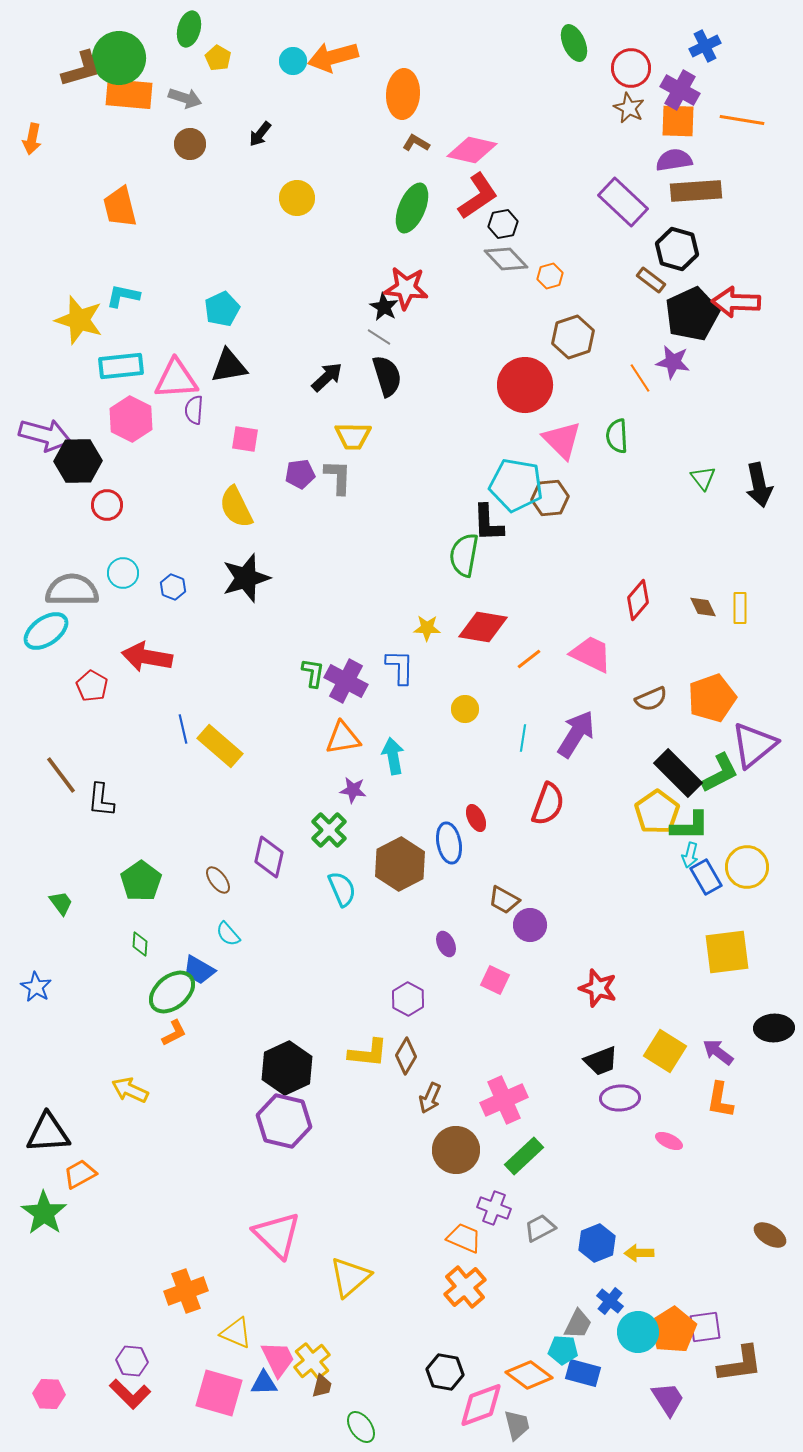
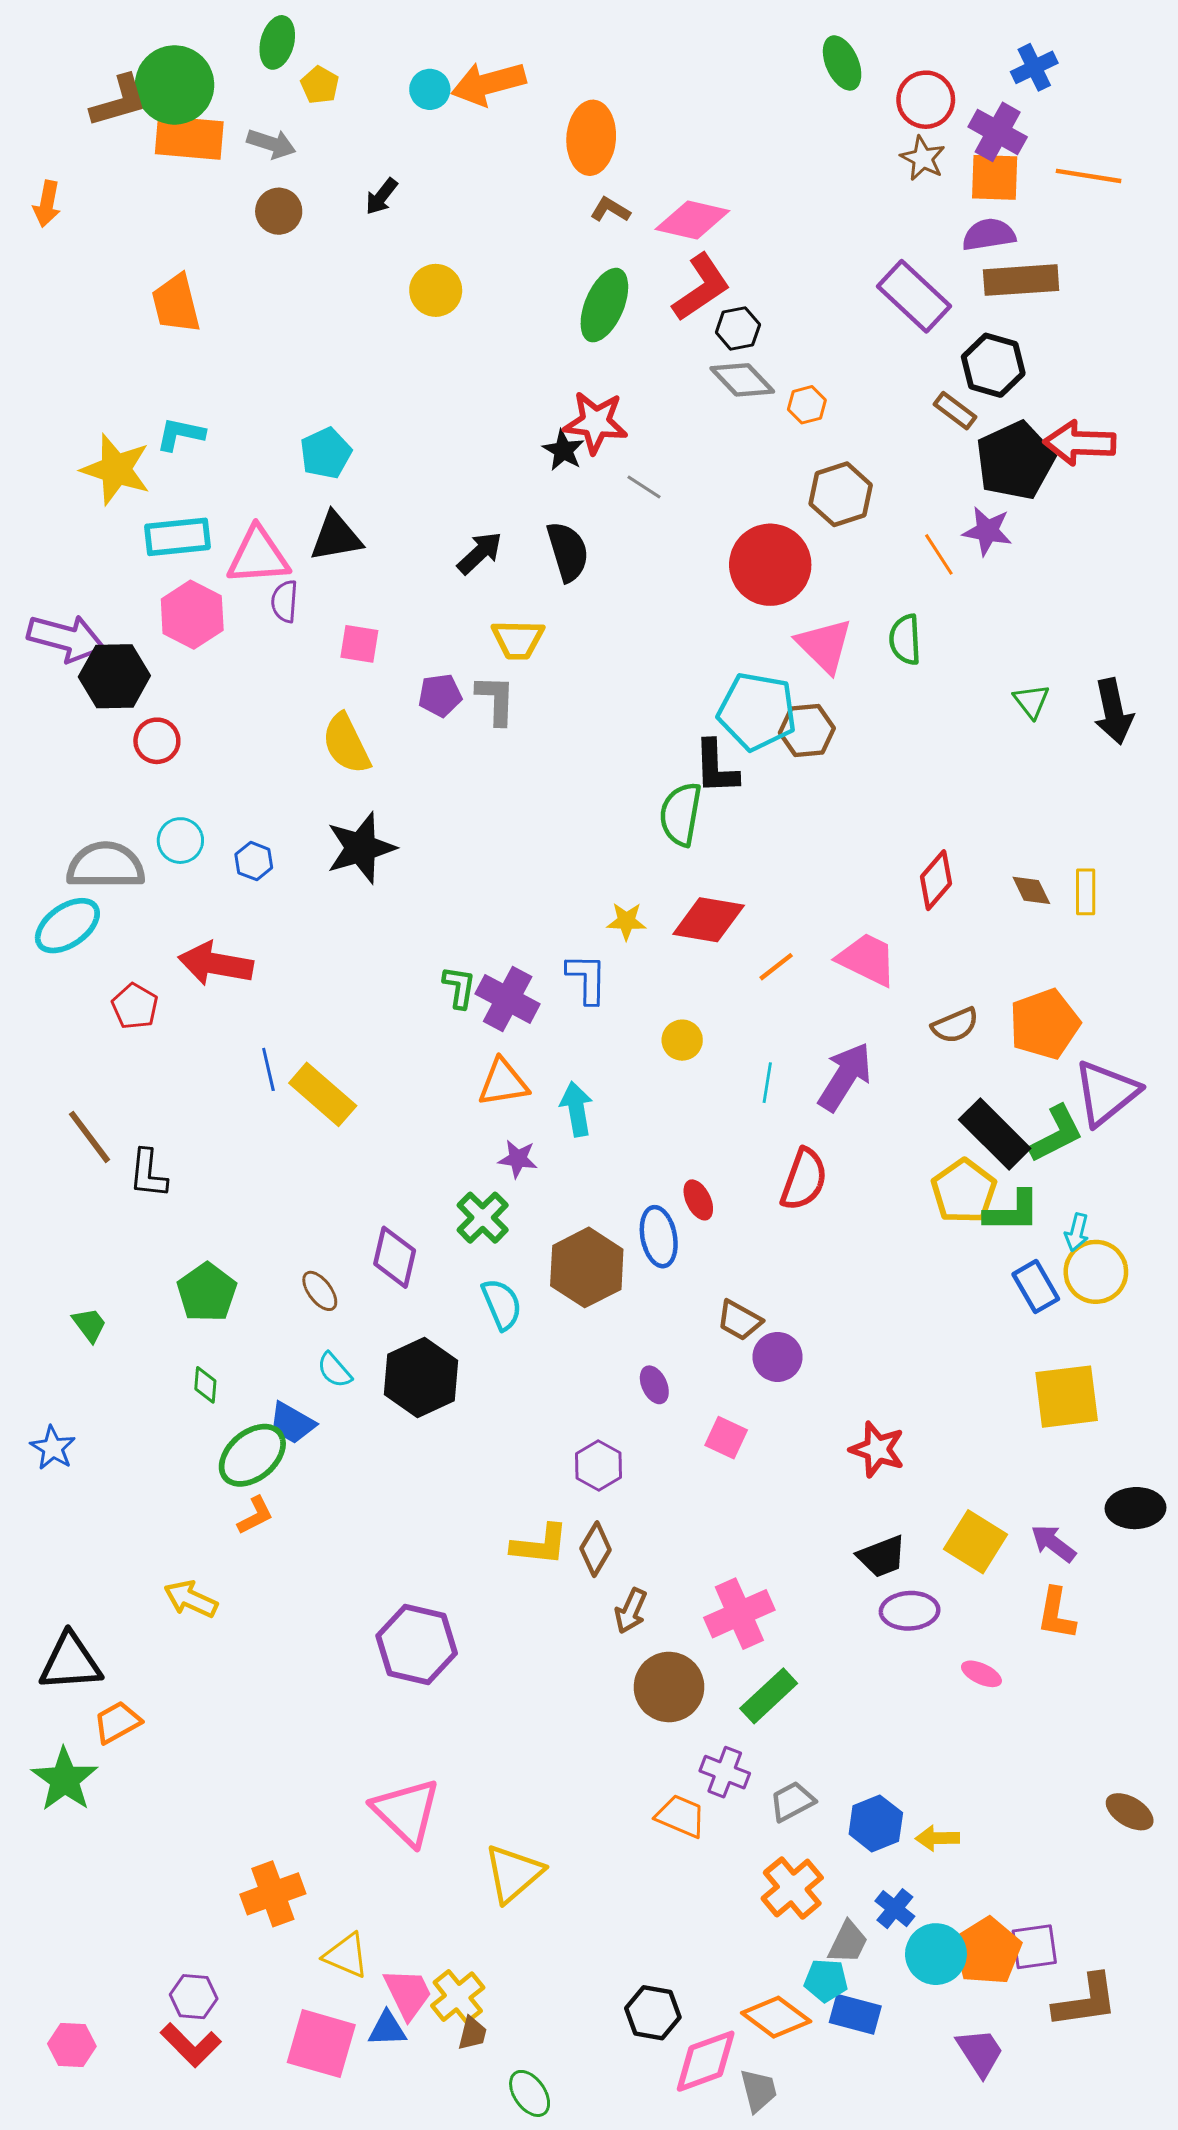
gray line: (379, 337) -> (644, 487), moved
cyan arrow: (690, 855) -> (1077, 1232), moved
black hexagon: (287, 1068) -> (421, 1377), moved
orange cross: (465, 1287) -> (792, 1888), moved

